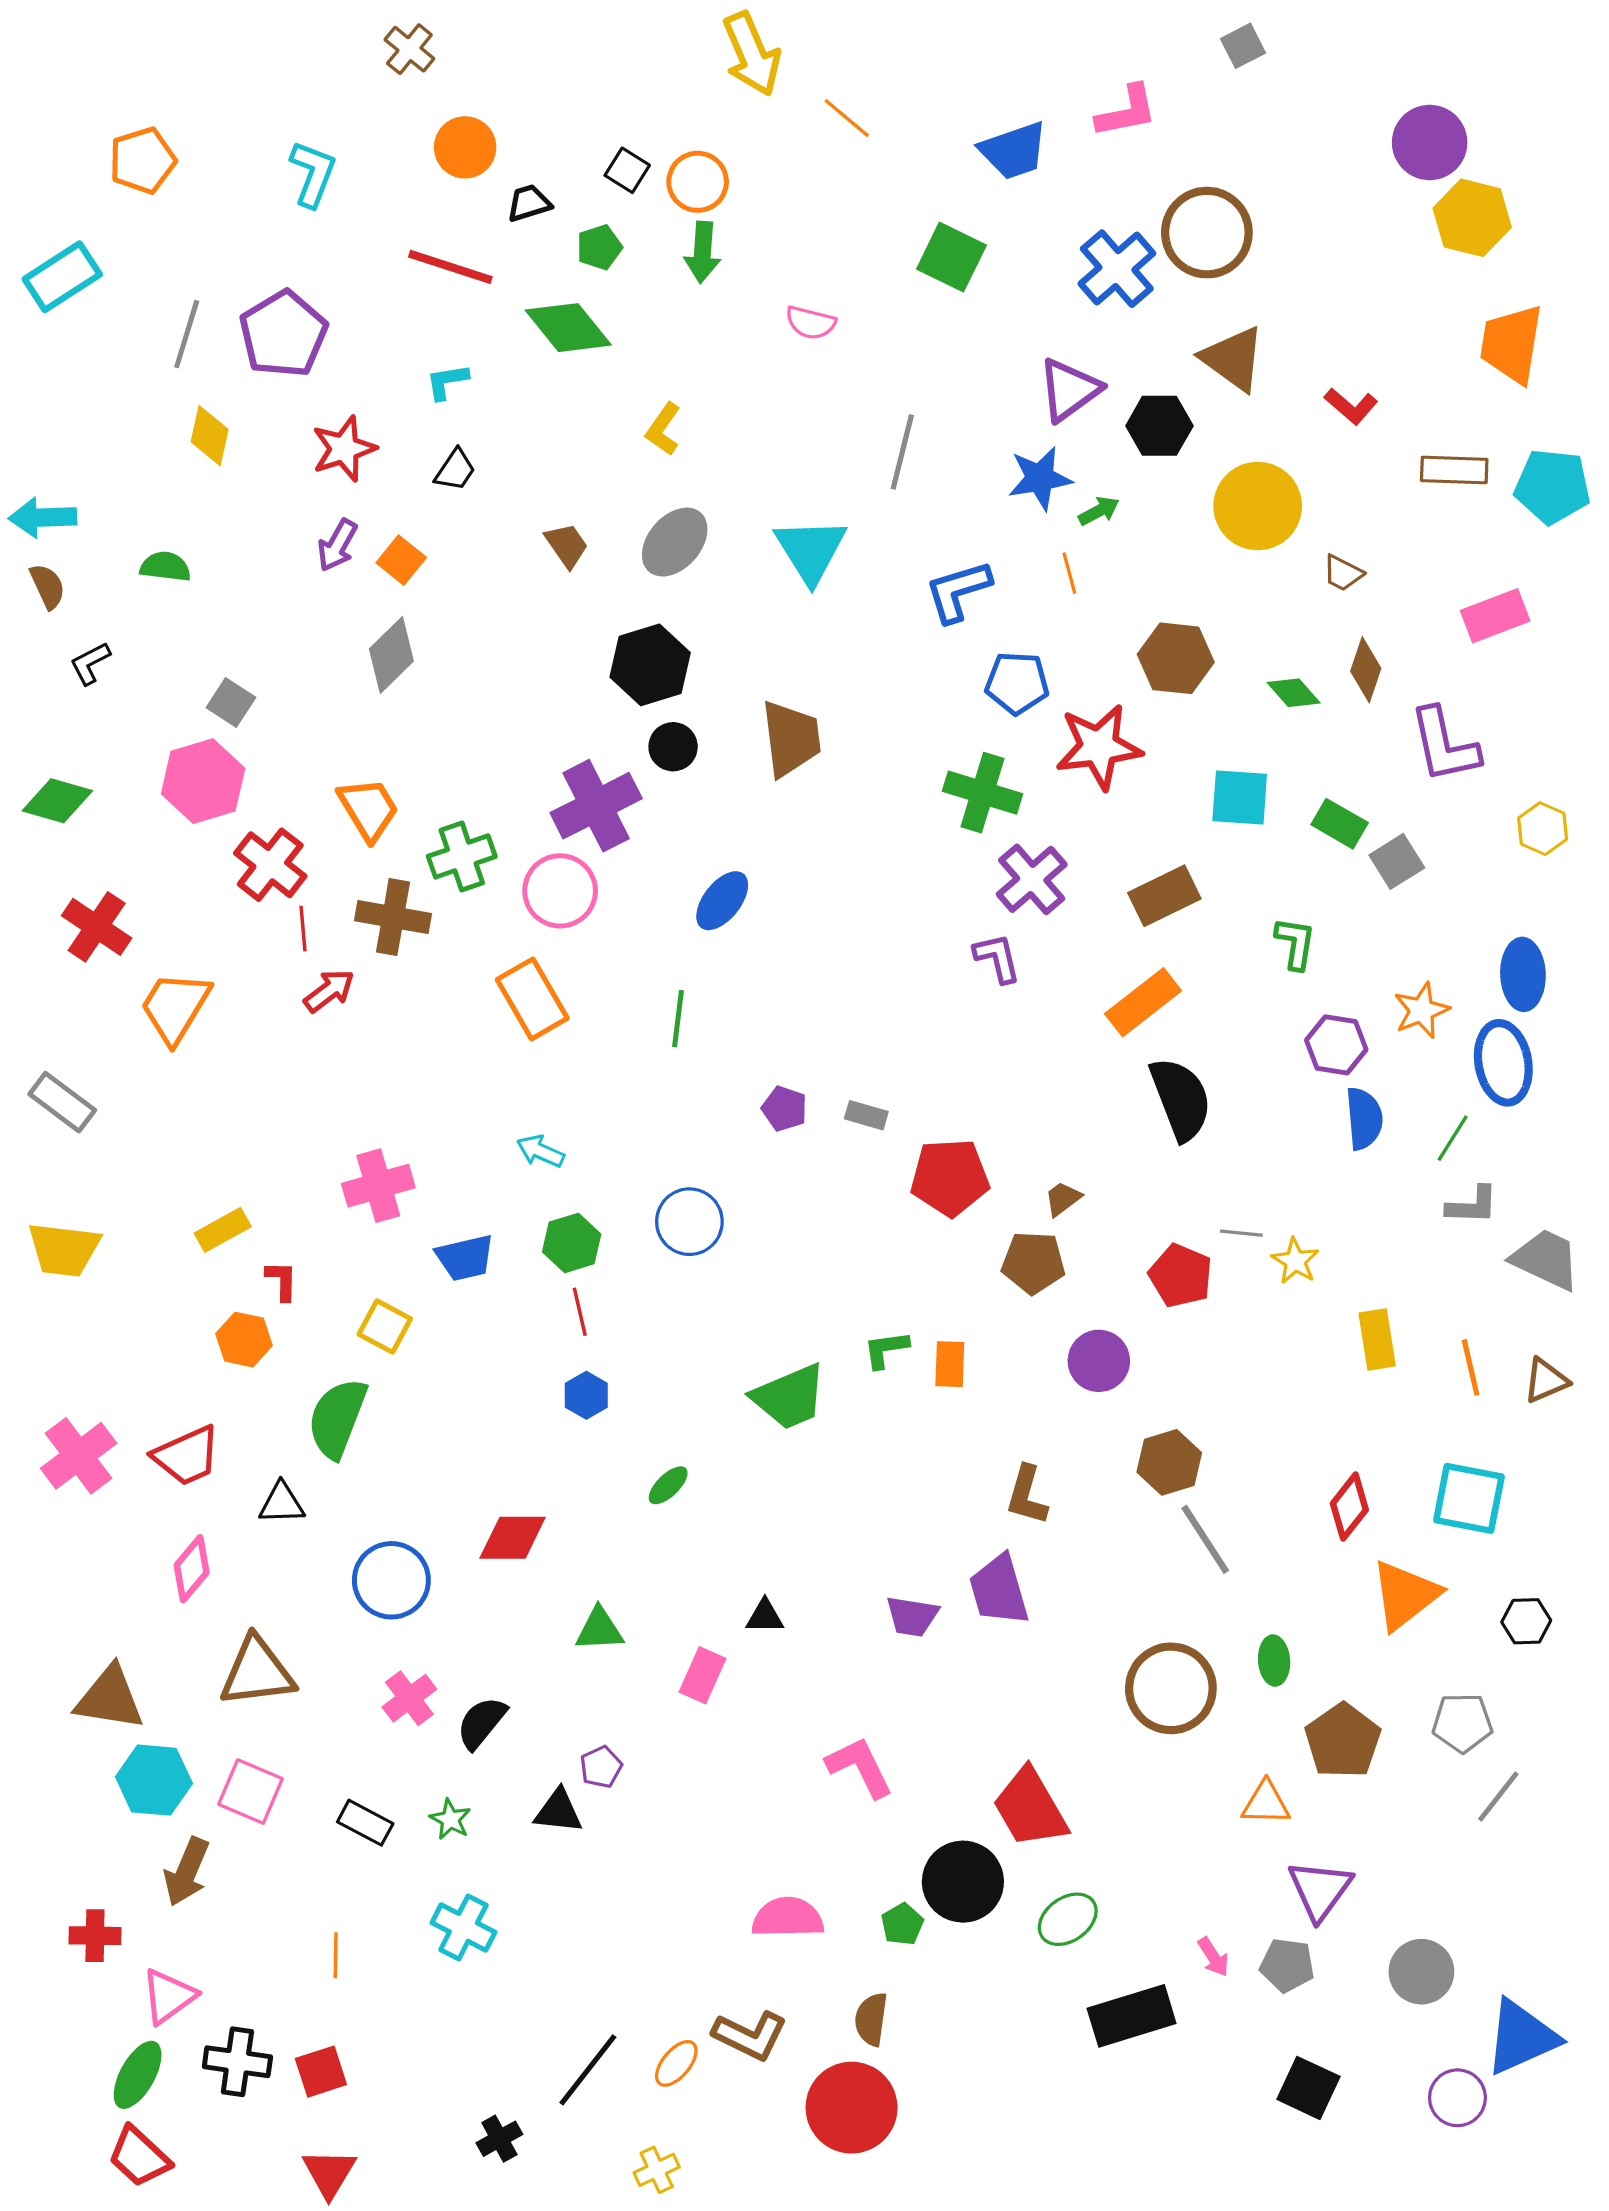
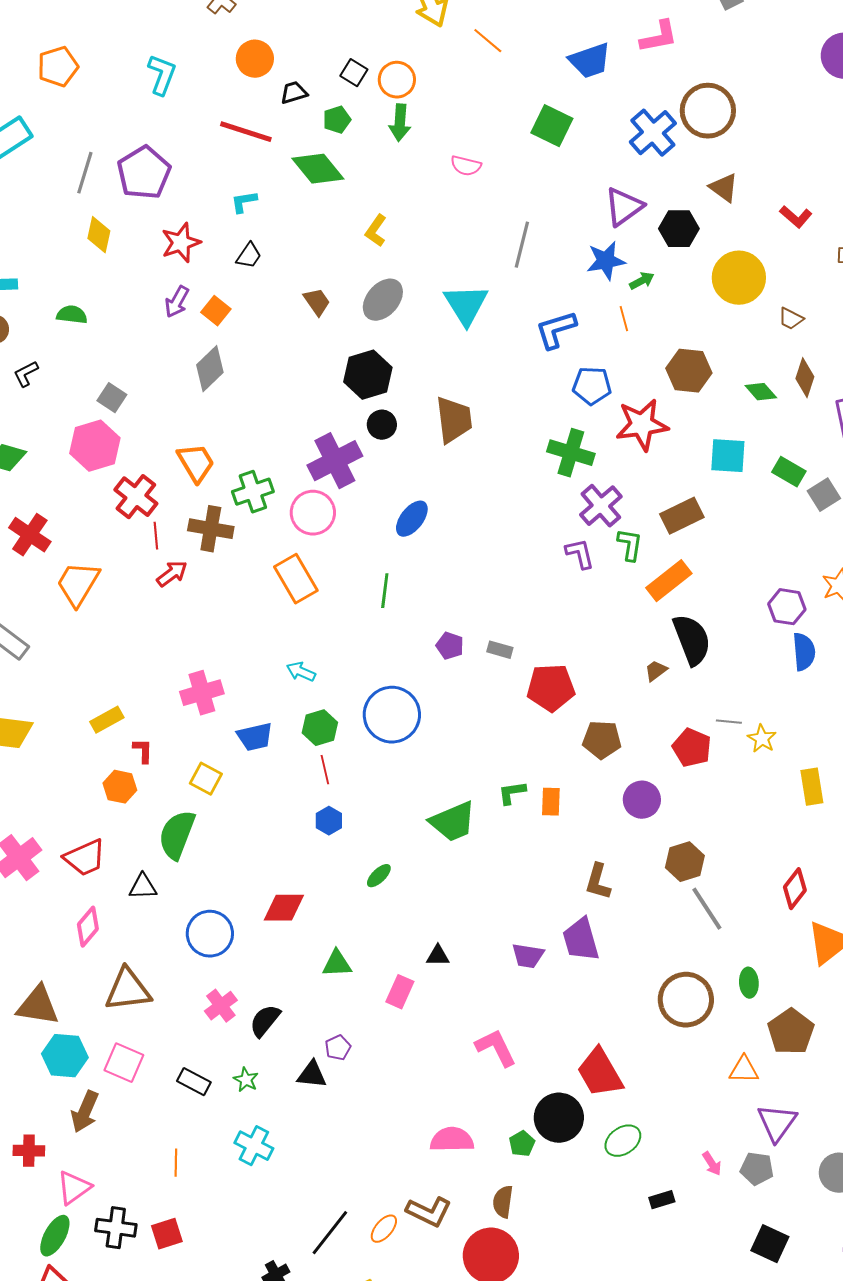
brown triangle: (1233, 359) -> (724, 188), size x0.7
green L-shape: (1295, 943) -> (630, 545), moved
brown trapezoid: (1063, 1199) -> (656, 671), moved
blue circle: (689, 1222) -> (392, 715), size x1.4
black rectangle: (1132, 2016) -> (662, 1200), size x0.5

